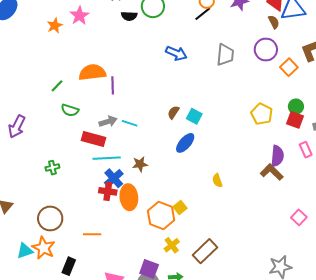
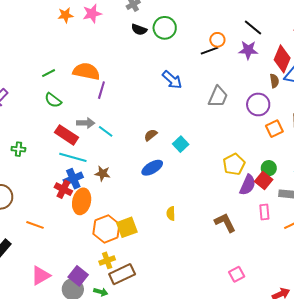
cyan square: (194, 116) -> (181, 144), moved
purple semicircle: (277, 156) -> (248, 185), moved
yellow square: (180, 207) -> (127, 227), size x1.5
brown rectangle: (205, 251) -> (122, 274), moved

